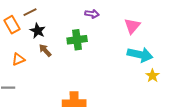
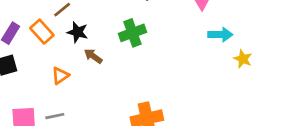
cyan arrow: (140, 55) -> (220, 35), size x0.7

